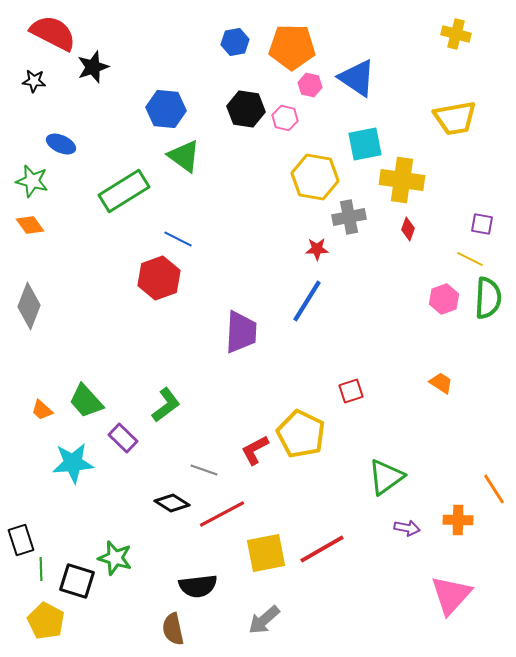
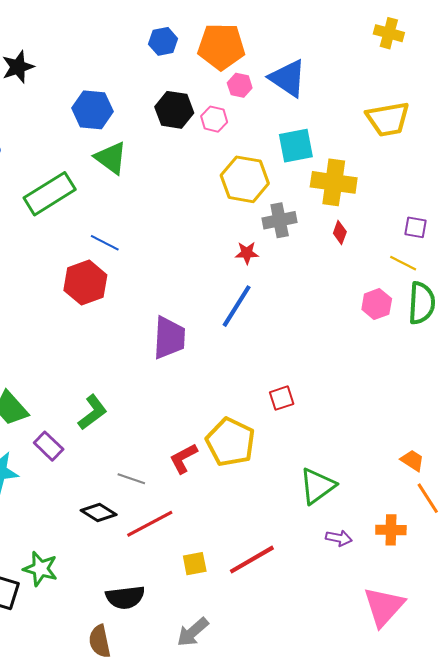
orange trapezoid: (441, 383) -> (412, 460), moved
yellow square: (266, 553) -> (195, 564), size x0.6

